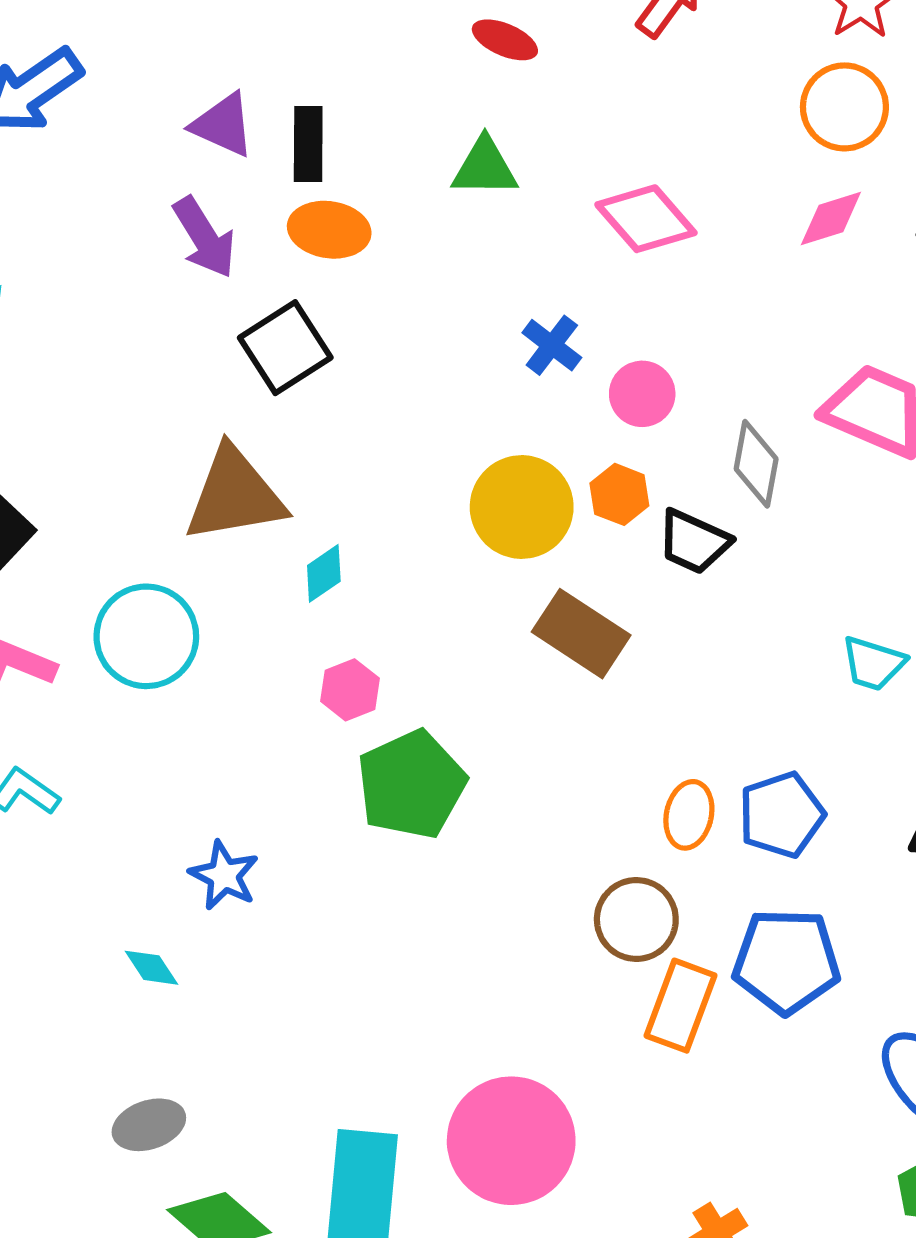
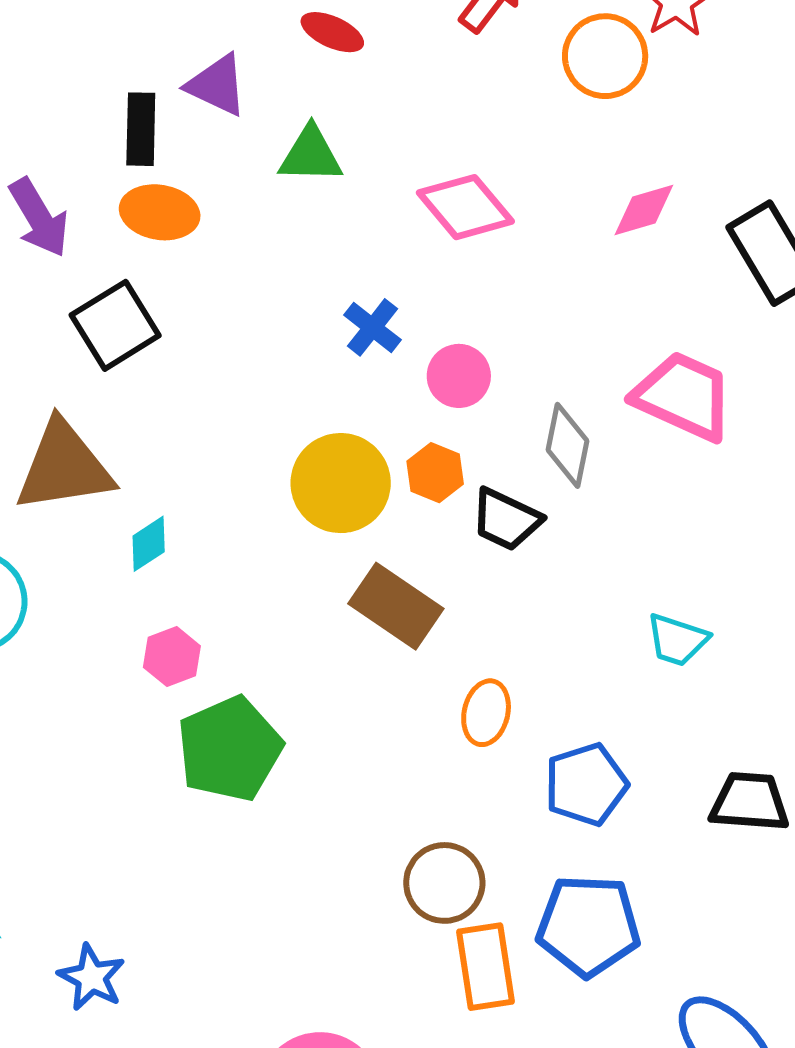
orange circle: (844, 107) -> (605, 56), moved
purple triangle: (223, 125) -> (217, 85), moved
orange ellipse: (689, 815) -> (486, 713), moved
blue star: (224, 875) -> (92, 977), moved
orange rectangle: (680, 1006) -> (485, 967), turned -30

